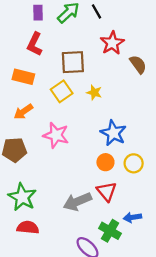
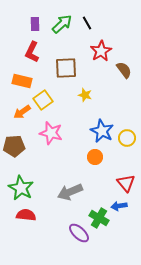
yellow square: (62, 91) -> (43, 100), moved
yellow circle: (134, 163) -> (127, 138), moved
red triangle: (107, 191) -> (126, 183), moved

